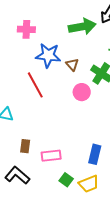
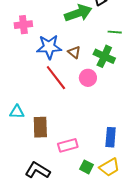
red line: (35, 85) -> (56, 78), moved
brown rectangle: (25, 146) -> (40, 127), moved, size x1.5

